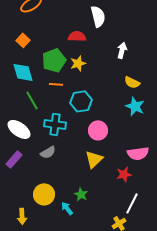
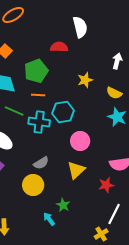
white arrow: (122, 50) -> (117, 61), moved
yellow star: (78, 63) -> (85, 80), moved
green line: (32, 100) -> (14, 111), turned -36
cyan cross: (55, 124) -> (39, 122), moved
gray semicircle: (48, 152) -> (41, 163), moved
yellow circle: (44, 194) -> (33, 185), moved

